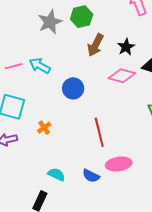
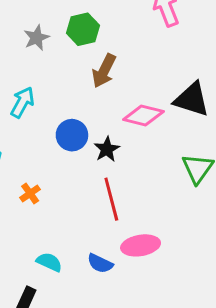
gray star: (50, 22) -> (37, 38), size x0.7
black star: (126, 47) -> (107, 149), moved
cyan arrow: (40, 66) -> (22, 102), turned 90

